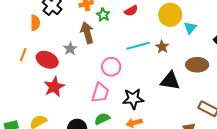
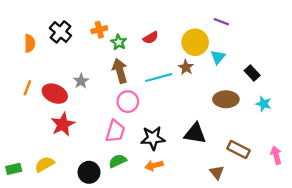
orange semicircle: (35, 23) -> (30, 43), moved
brown arrow: (87, 33) -> (120, 71), moved
brown star: (162, 47) -> (186, 67), moved
black triangle: (170, 81) -> (195, 134), moved

